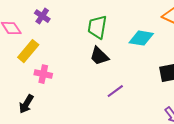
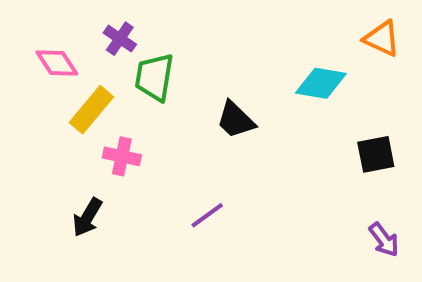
green trapezoid: (97, 27) -> (154, 77), moved
purple line: (115, 91) -> (207, 215), moved

